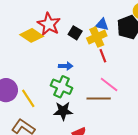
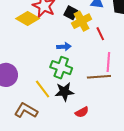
yellow cross: (97, 37) -> (82, 21), moved
pink line: (109, 85) -> (108, 62), turned 60
yellow line: (28, 98) -> (43, 89), moved

